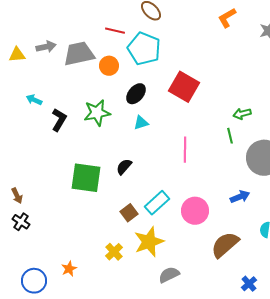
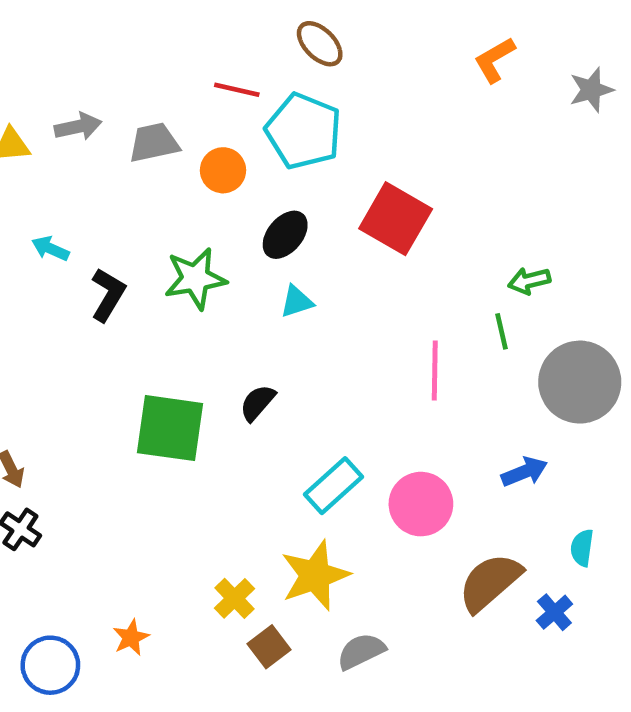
gray trapezoid: (79, 54) -> (154, 143), size x0.7
pink line: (185, 150) -> (435, 371), moved
brown square: (129, 213) -> (269, 647), moved
blue cross: (249, 284) -> (554, 612), moved

